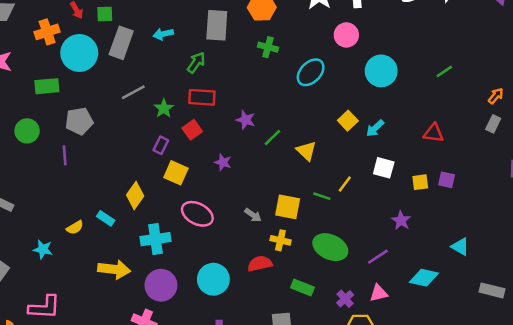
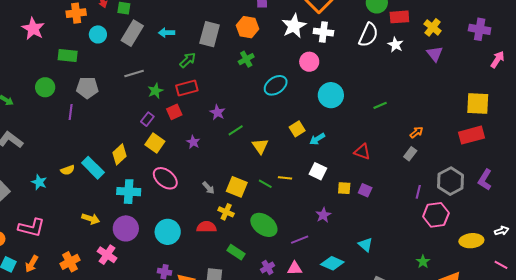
green cross: (268, 47) -> (246, 59), turned 35
cyan circle: (79, 53) -> (98, 34), size x0.6
red rectangle: (202, 97) -> (187, 88), turned -30
yellow line: (345, 184) -> (285, 178), turned 48
cyan rectangle: (106, 218) -> (93, 168), size x1.6
yellow arrow: (114, 269) -> (91, 219), moved, size x0.7

